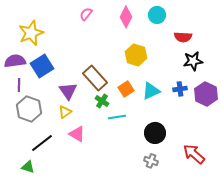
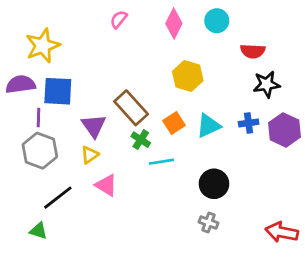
blue square: (42, 66) -> (58, 91), turned 35
purple line: (19, 85) -> (38, 117), moved
red arrow: (194, 154) -> (282, 232), moved, turned -30

